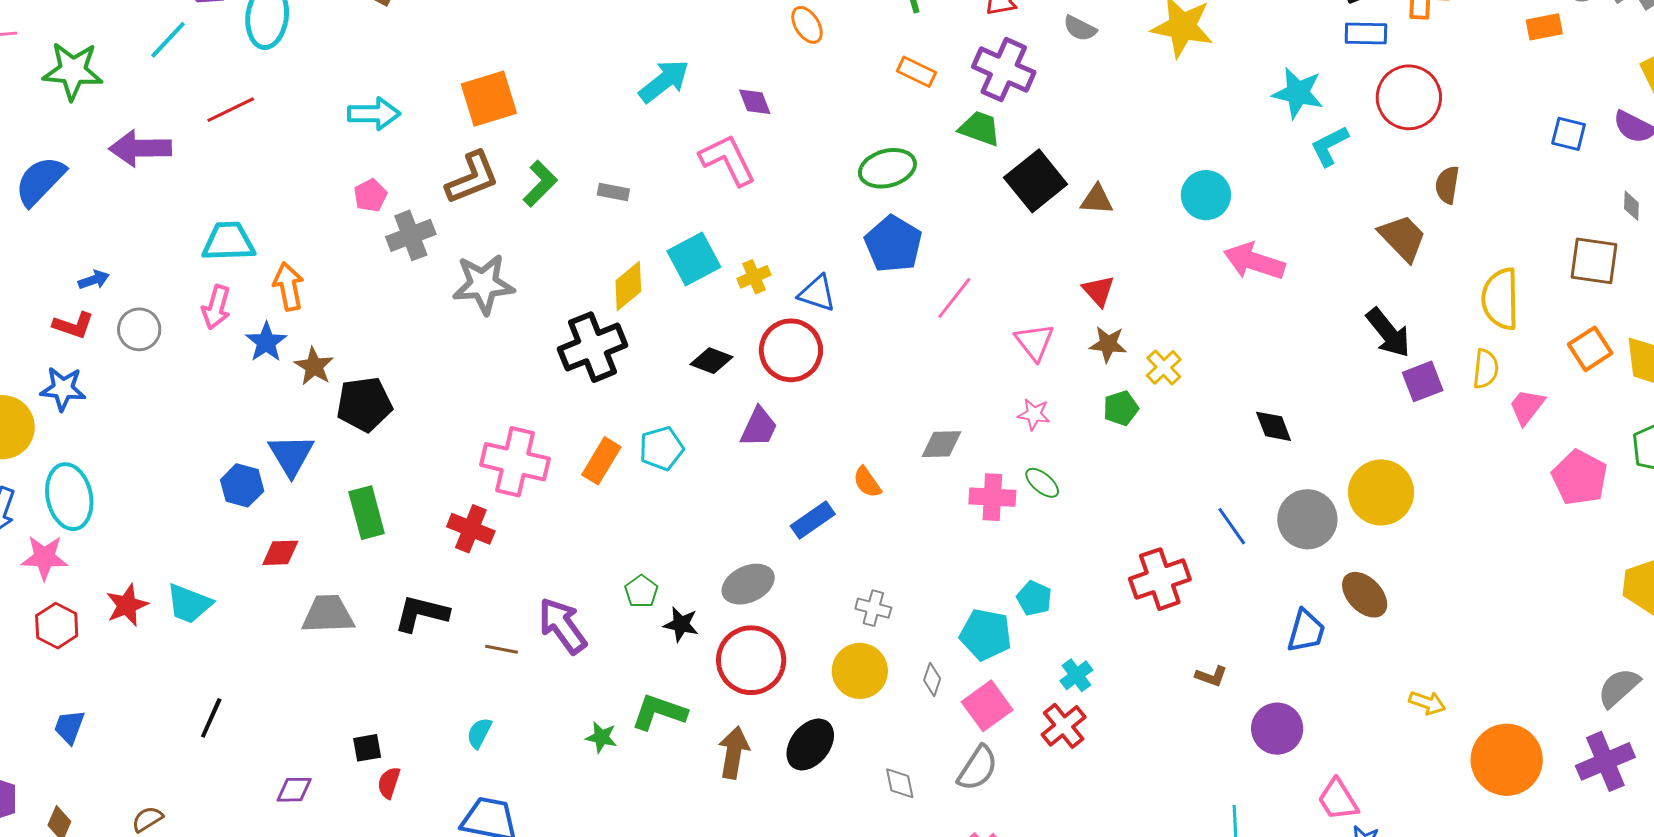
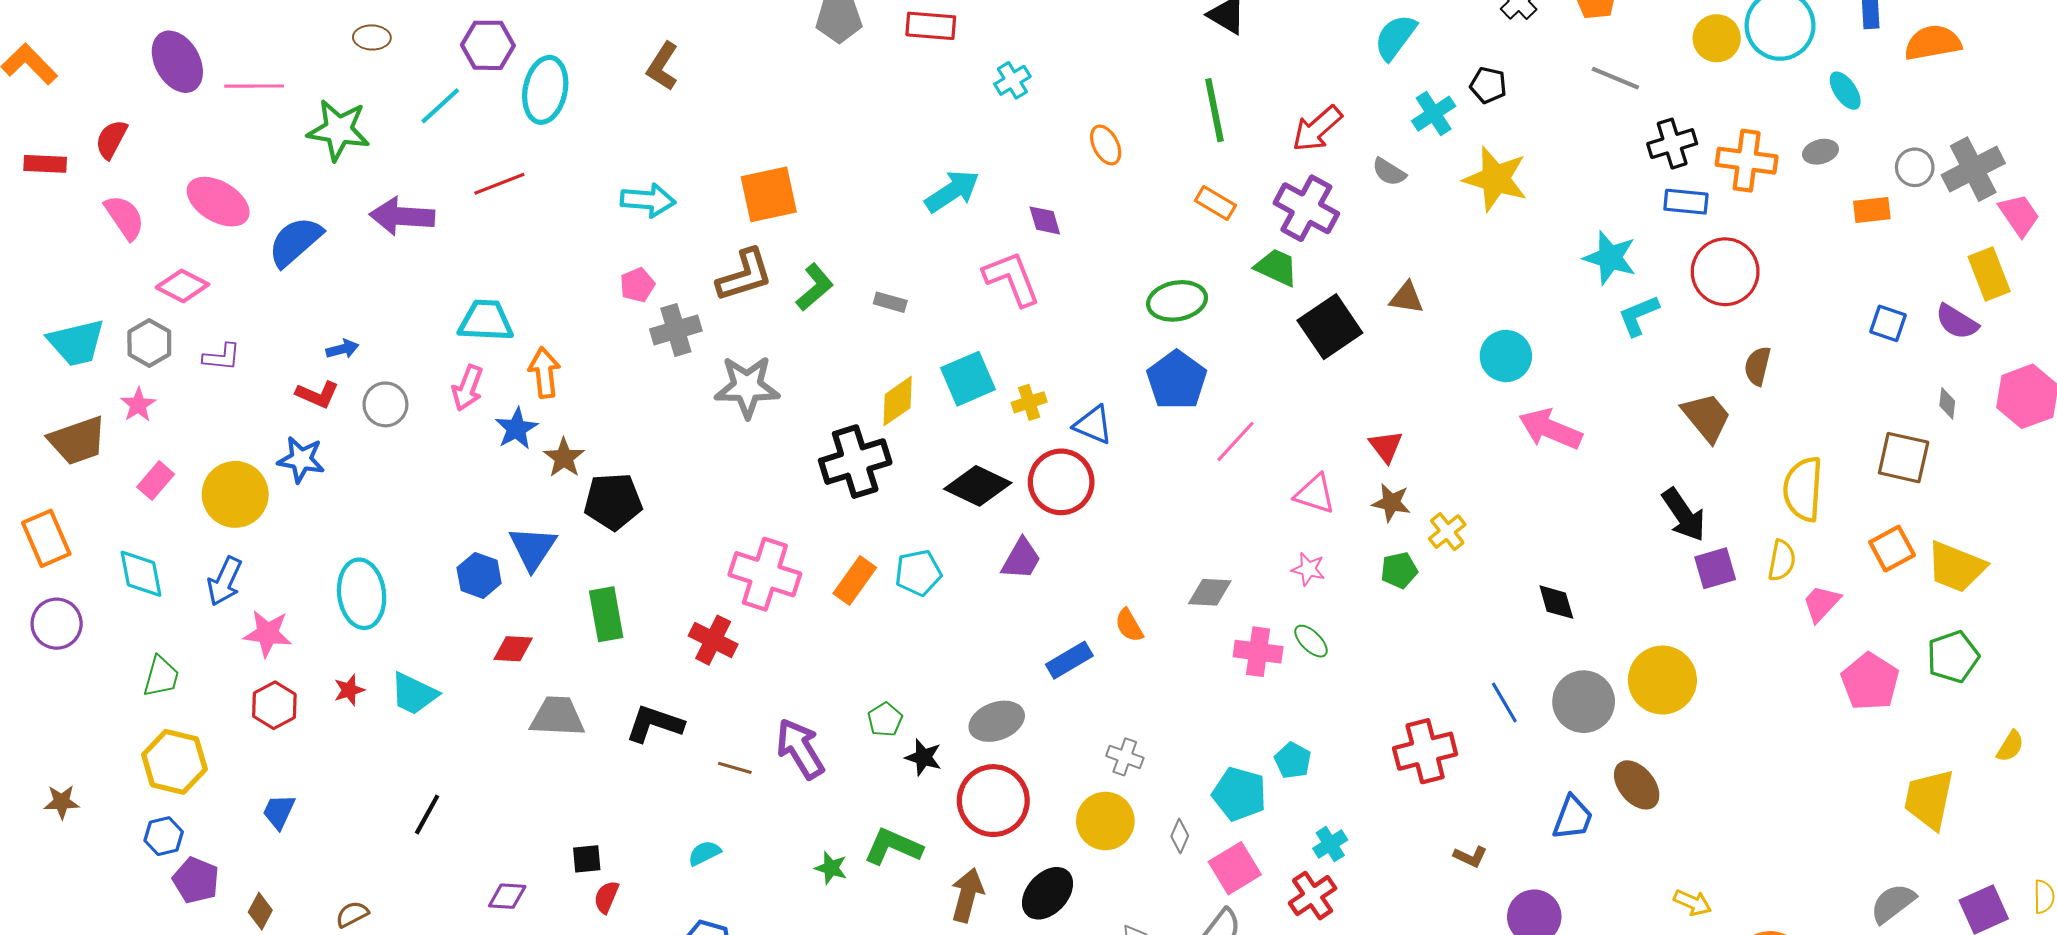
brown triangle: (1097, 200) -> (1406, 298), moved
pink triangle: (1034, 342) -> (1315, 494), turned -39
black diamond: (712, 361) -> (978, 486), size x1.5
cyan ellipse: (69, 497) -> (362, 594), moved
red star: (127, 605) -> (349, 690), size x0.7
cyan semicircle: (479, 733) -> (704, 853), turned 32

